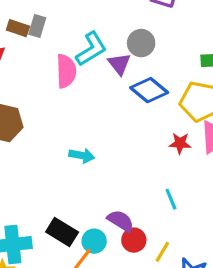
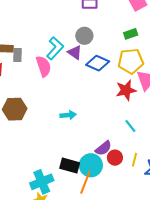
gray rectangle: (37, 26) -> (18, 55), moved
red star: (180, 143) -> (126, 90), size x1.5
purple semicircle: (121, 221) -> (103, 148), turned 126
cyan circle: (94, 241) -> (91, 165), size x1.5

